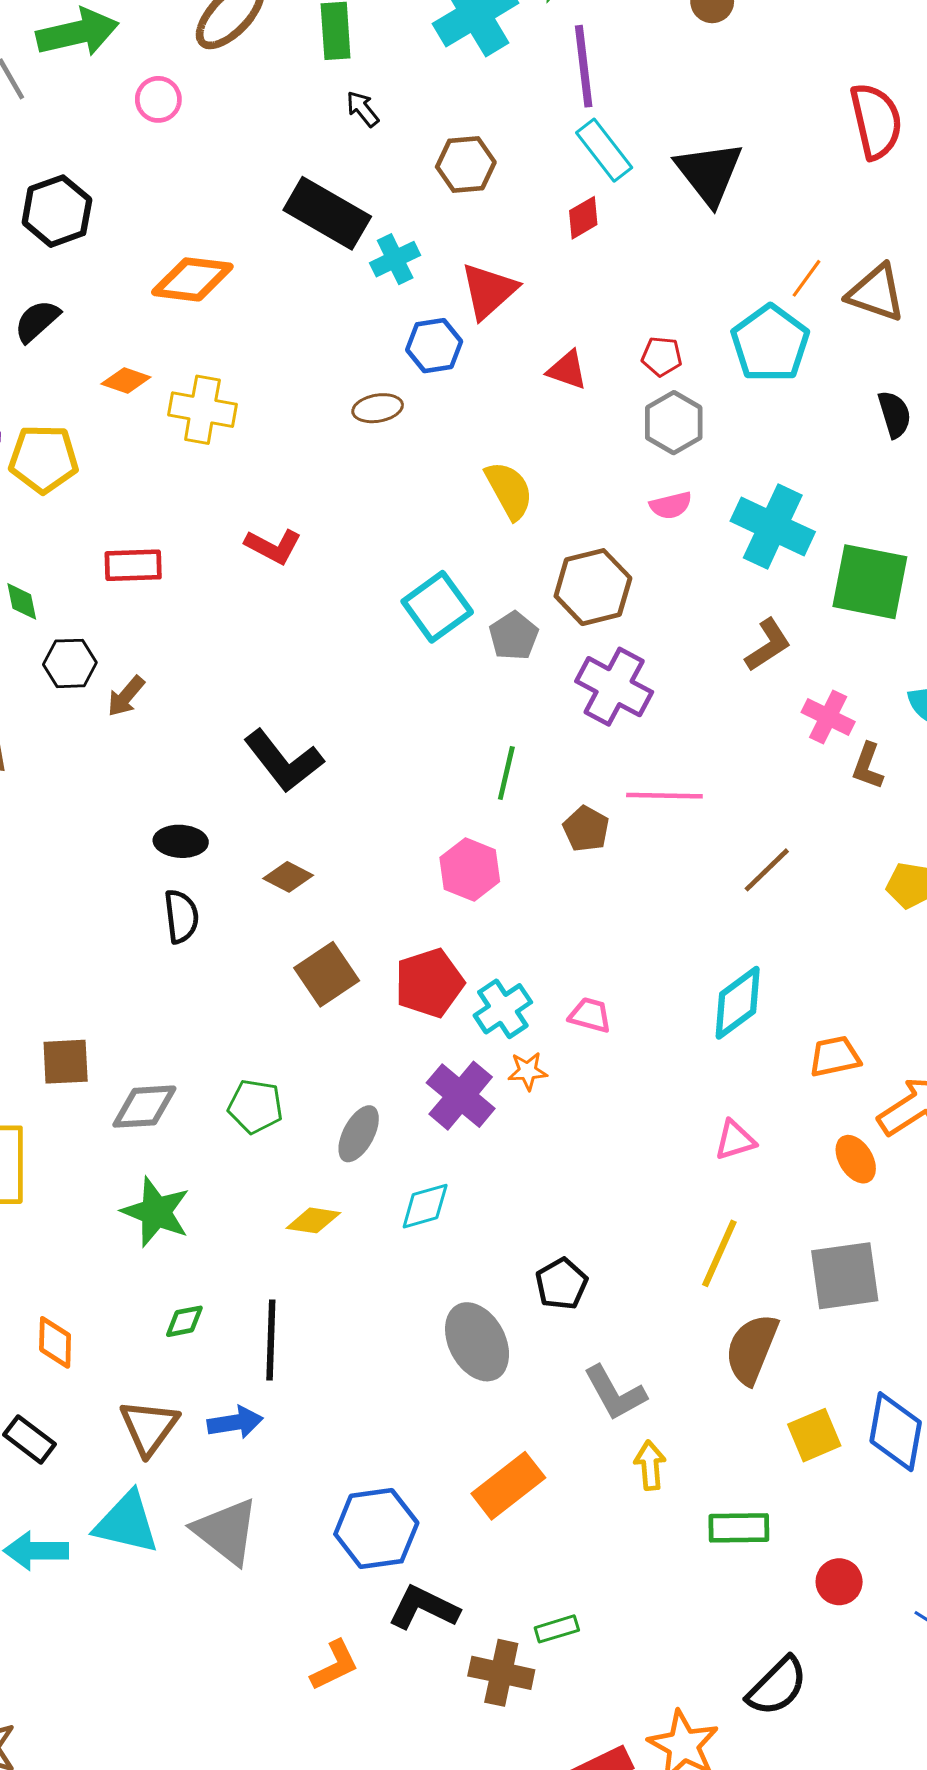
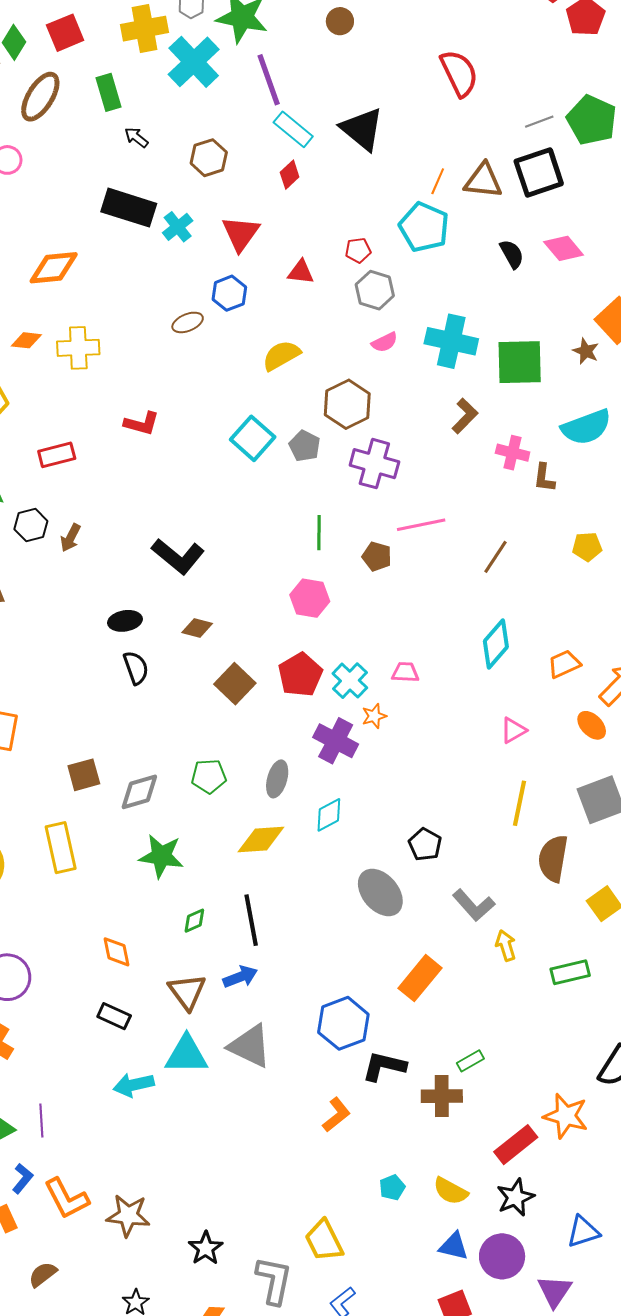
blue hexagon: (434, 346) -> (229, 293), moved
yellow semicircle: (509, 490) -> (281, 355), turned -78
yellow diamond: (313, 1220) -> (261, 839), size x1.4

